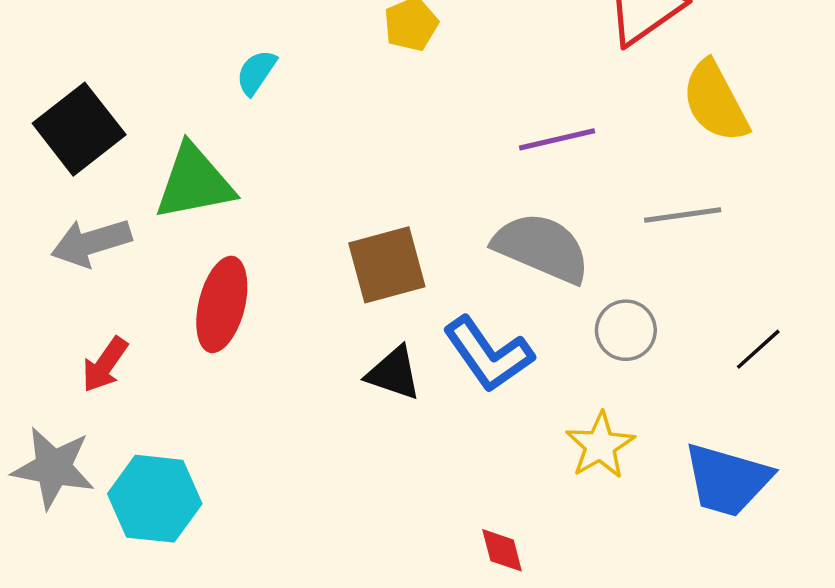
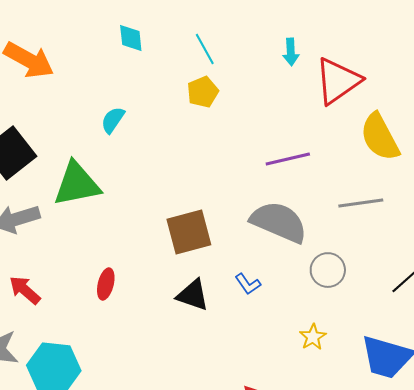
red ellipse: (222, 304) -> (106, 284), moved, size x0.6
blue L-shape: (488, 354) -> (248, 284), size x0.5
red arrow: (105, 365) -> (25, 290), turned 96
yellow star: (600, 445) -> (313, 337), size x0.7

